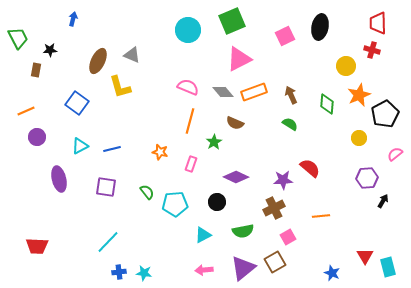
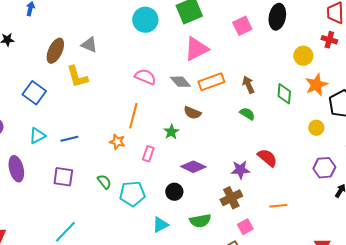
orange line: (190, 121) -> (133, 116), moved

